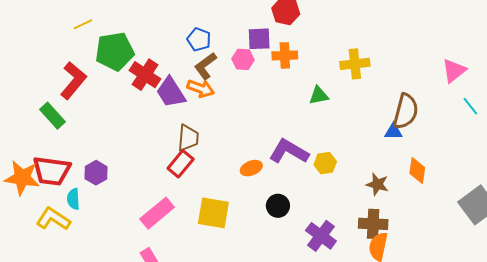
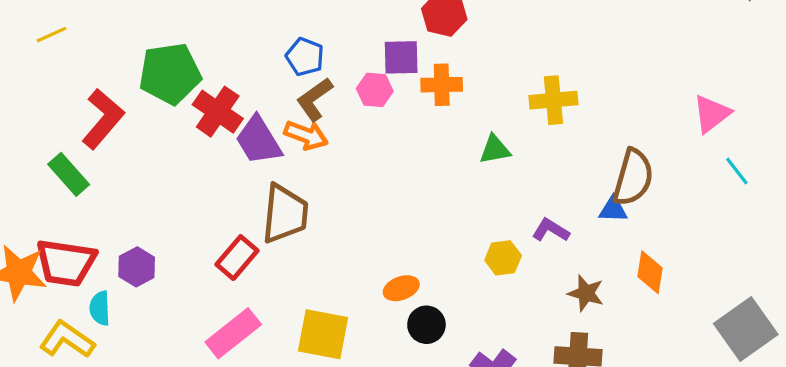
yellow line: (83, 24) -> (52, 35), moved
brown trapezoid: (188, 138) -> (285, 214), size x1.4
purple L-shape: (289, 151) -> (551, 230), moved, size x0.6
red rectangle: (181, 164) -> (237, 258), moved
orange ellipse: (251, 168) -> (401, 288), moved

